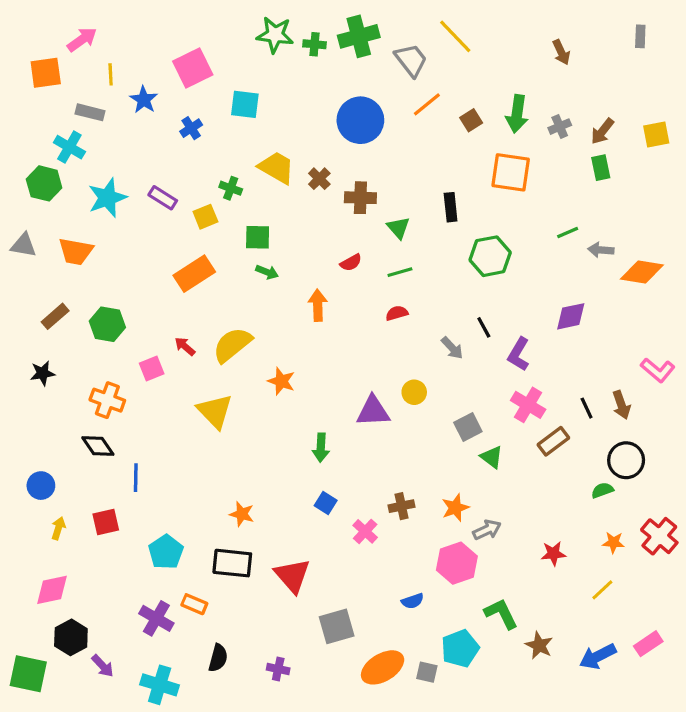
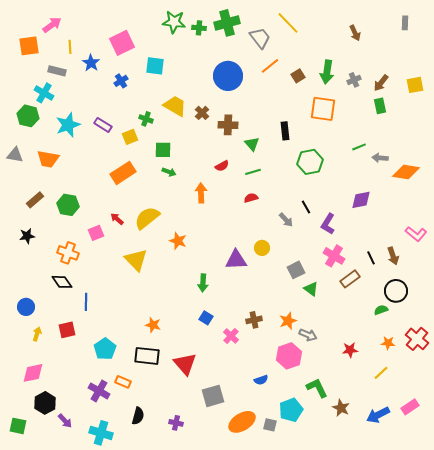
gray arrow: (487, 530) -> (308, 335), turned 48
green square: (28, 674) -> (18, 426), size x0.7

